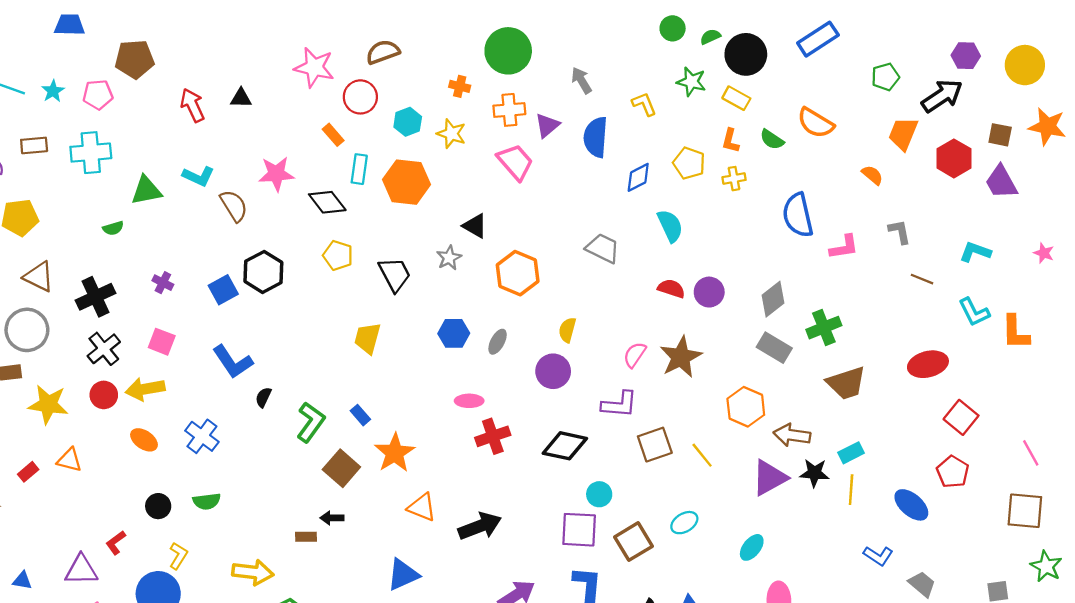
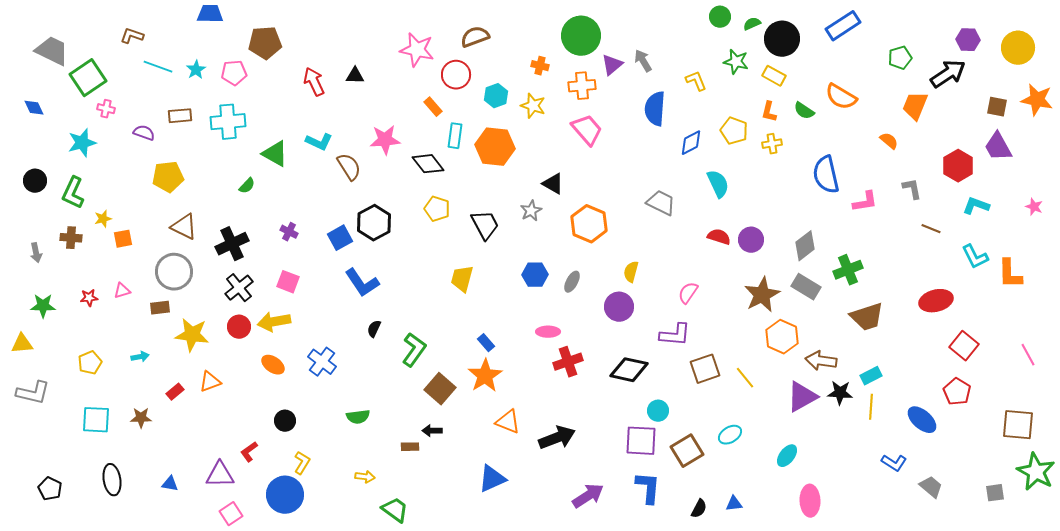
purple triangle: (547, 125) -> (612, 65), moved
red hexagon: (954, 158) -> (958, 166), moved
green triangle: (146, 190) -> (275, 154), turned 40
green semicircle: (113, 228) -> (247, 186), turned -30
brown star: (681, 357) -> (762, 295), moved
blue L-shape: (233, 362) -> (362, 283), moved
blue rectangle: (360, 415) -> (486, 343), moved
pink line: (1031, 453) -> (1028, 355), moved
orange triangle: (69, 460) -> (210, 382), turned -35
green semicircle: (207, 501) -> (358, 417), moved
green star: (1046, 566) -> (1036, 472), size x1.4
yellow arrow: (253, 572) -> (365, 477), size x0.6

